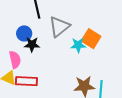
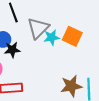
cyan star: (78, 45) -> (52, 37), moved

